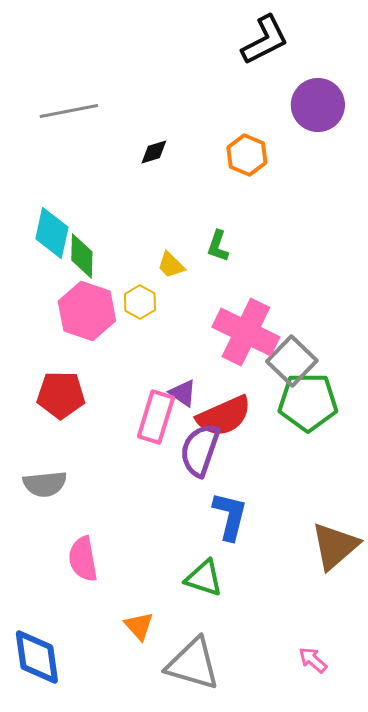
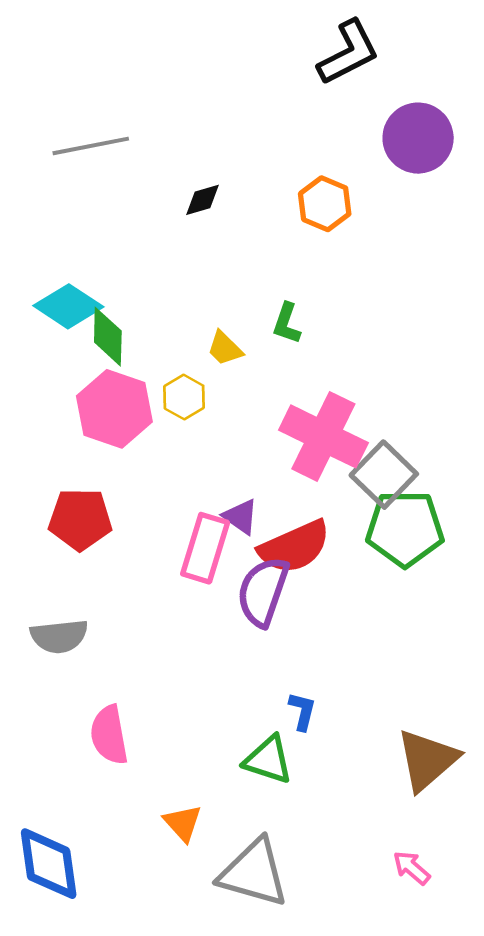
cyan diamond: (52, 233) -> (68, 306), turned -69
blue L-shape: (230, 516) -> (302, 711), moved, size x0.6
brown triangle: (335, 546) -> (427, 760), moved

